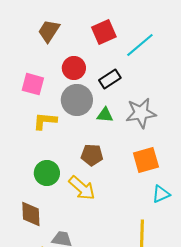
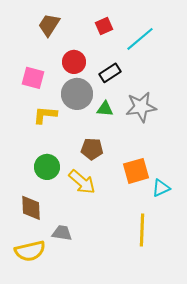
red square: (104, 32) -> (104, 26), size x0.7
orange square: (146, 160) -> (136, 171), moved

